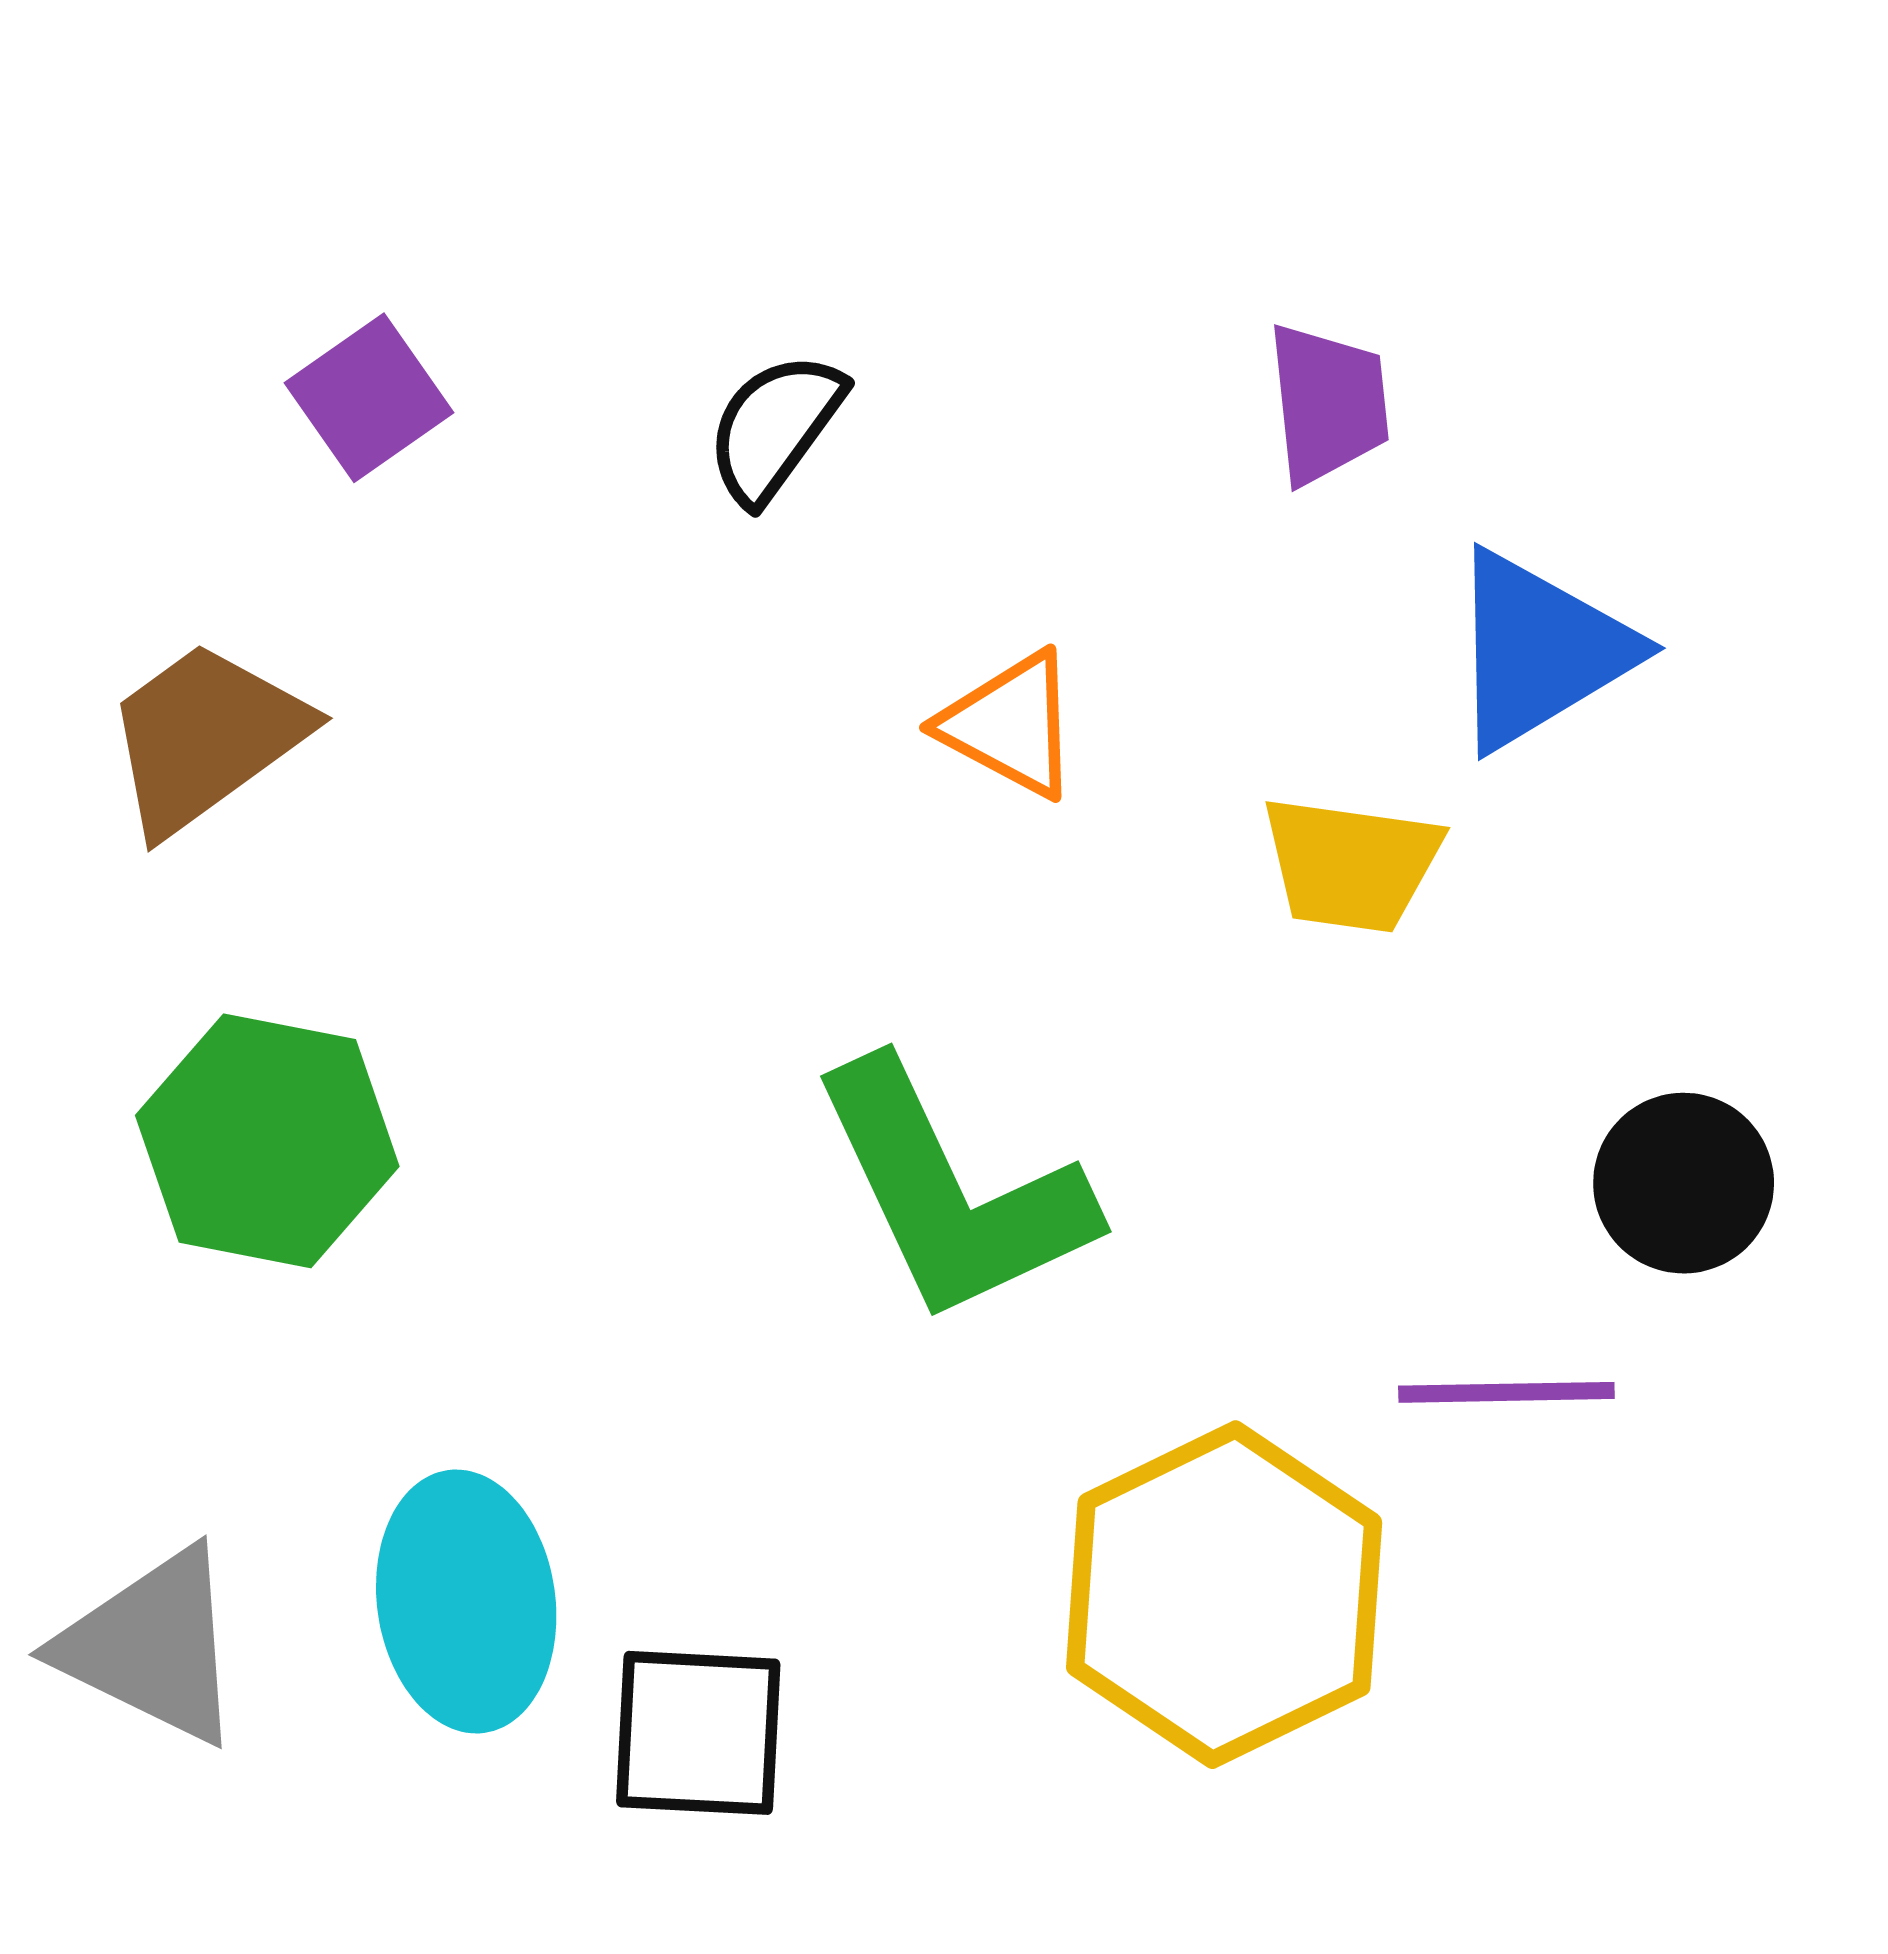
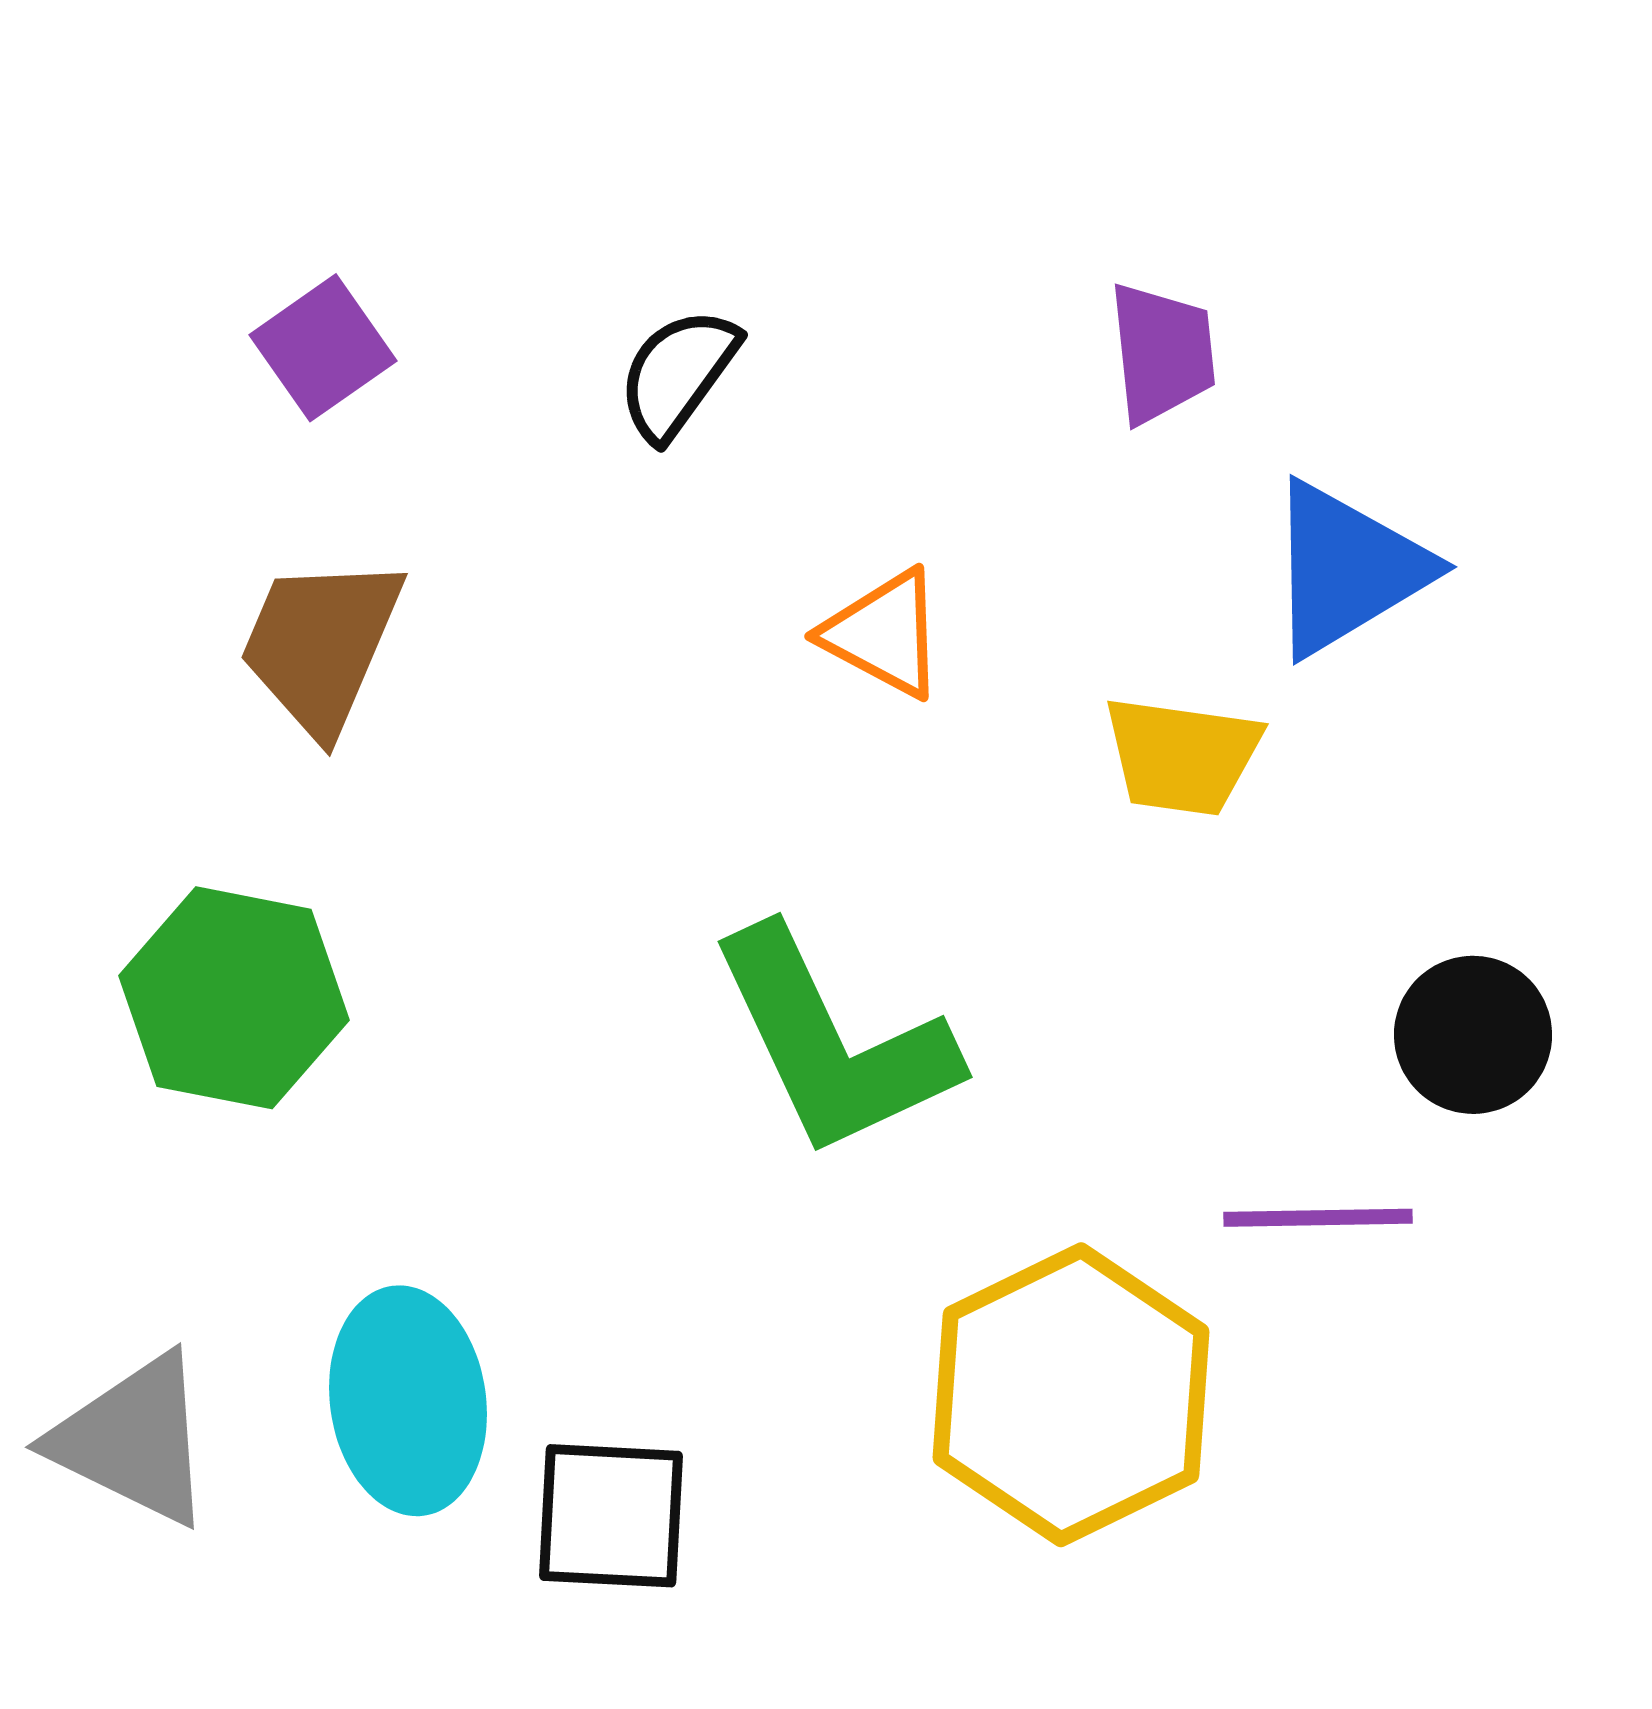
brown trapezoid: (206, 737) -> (321, 645), moved, turned -31

